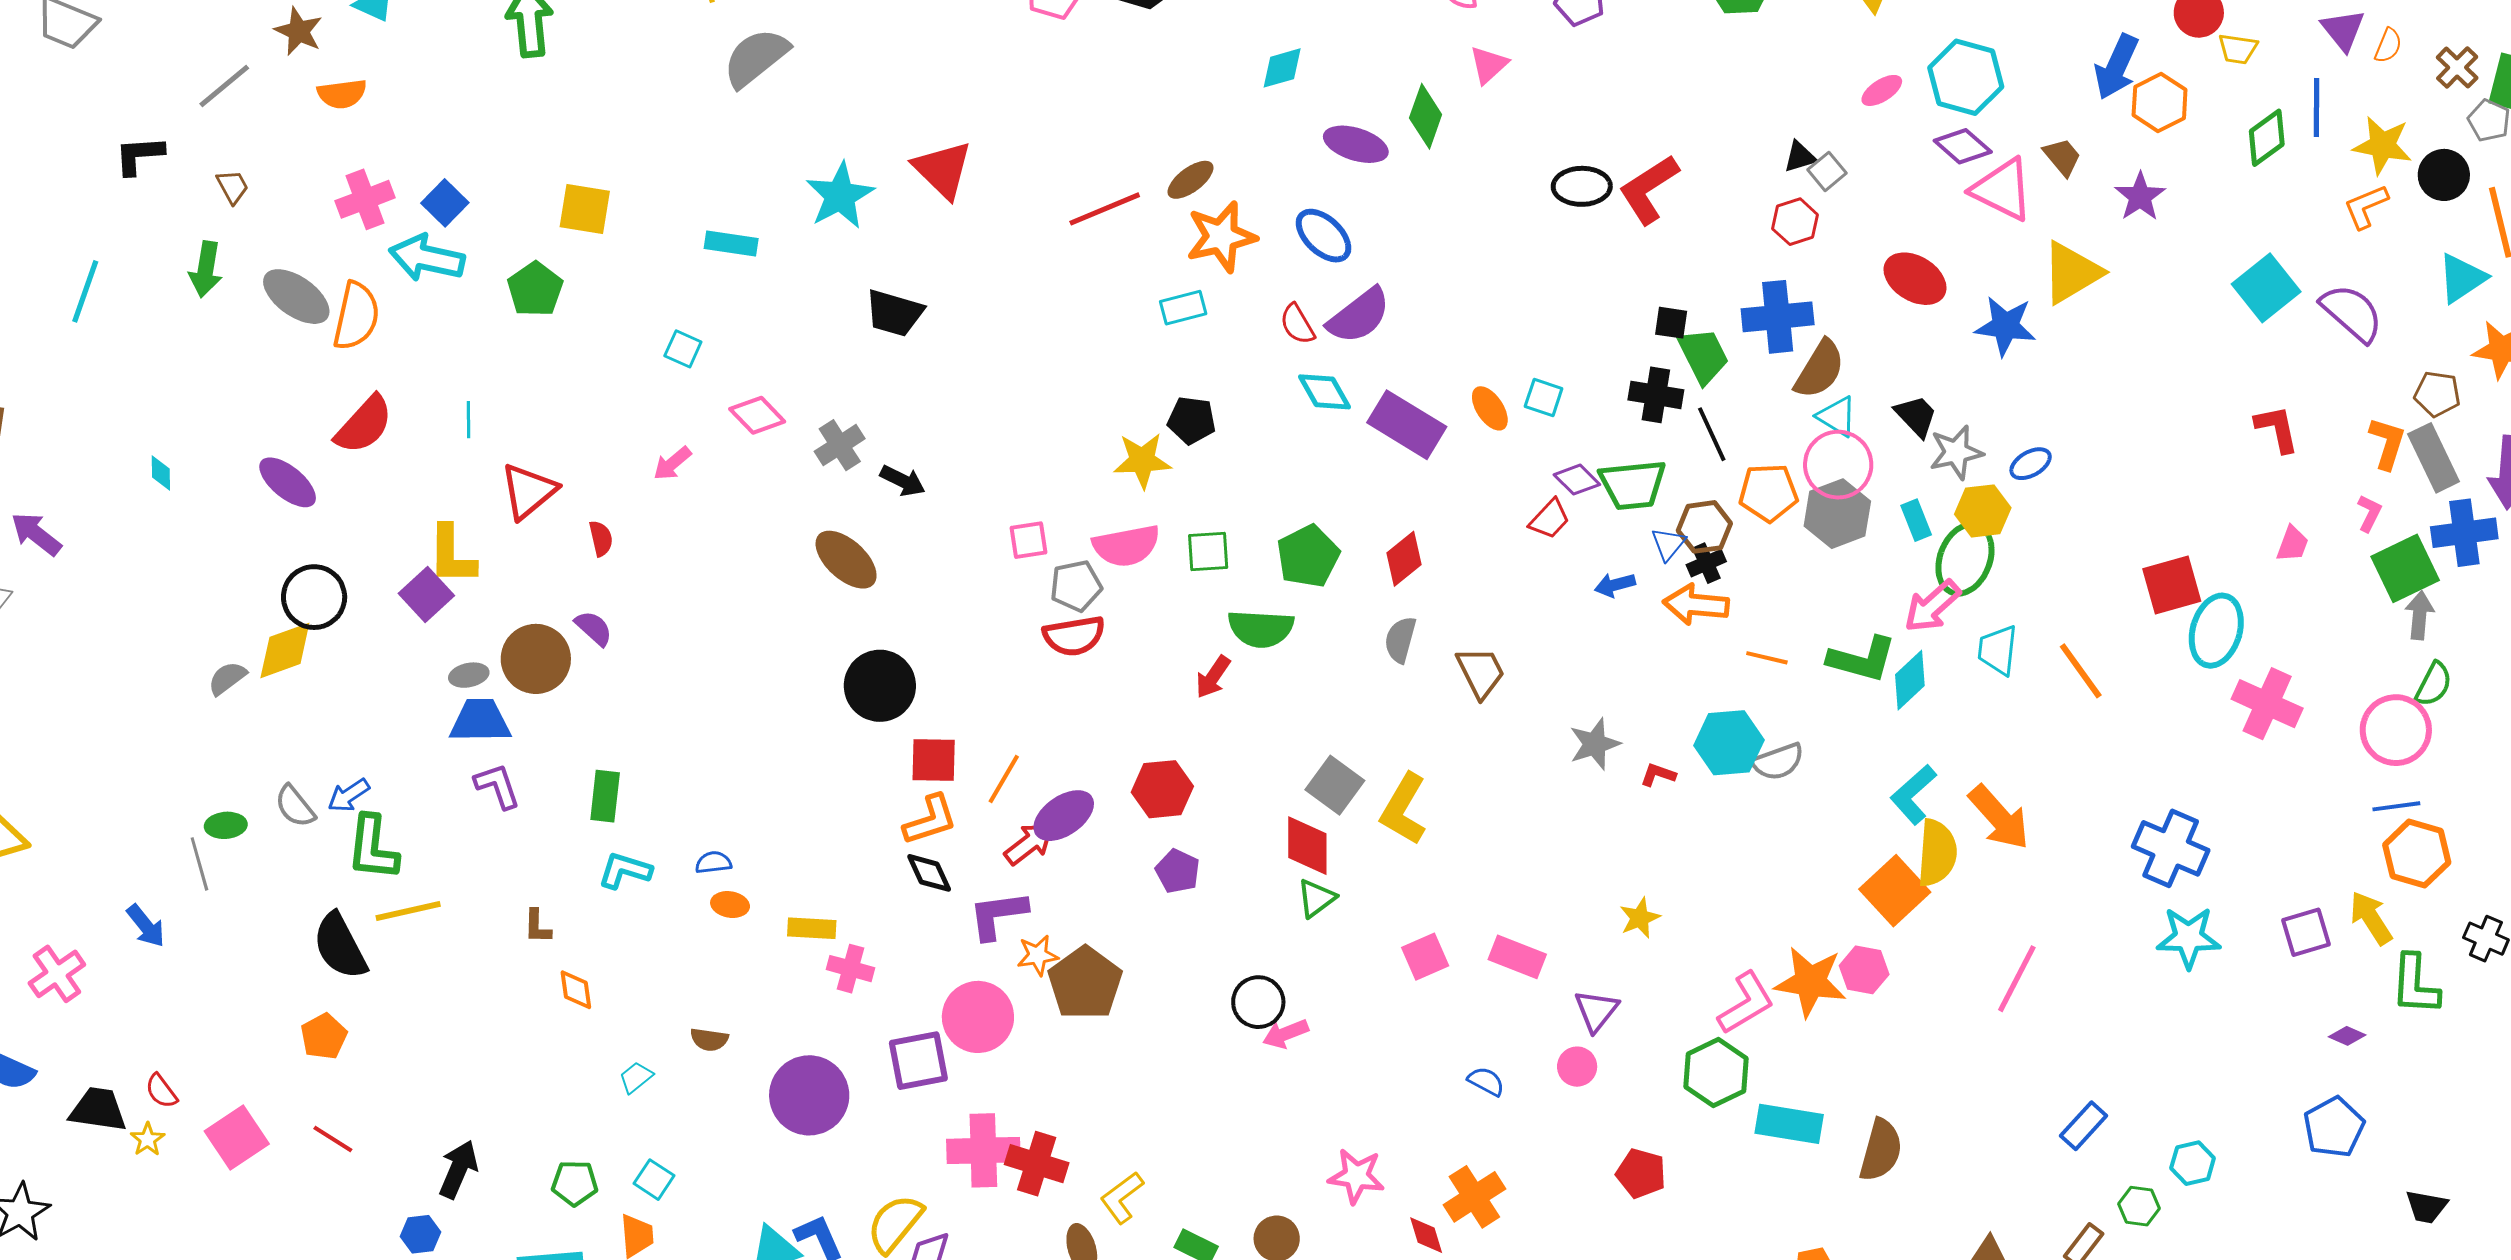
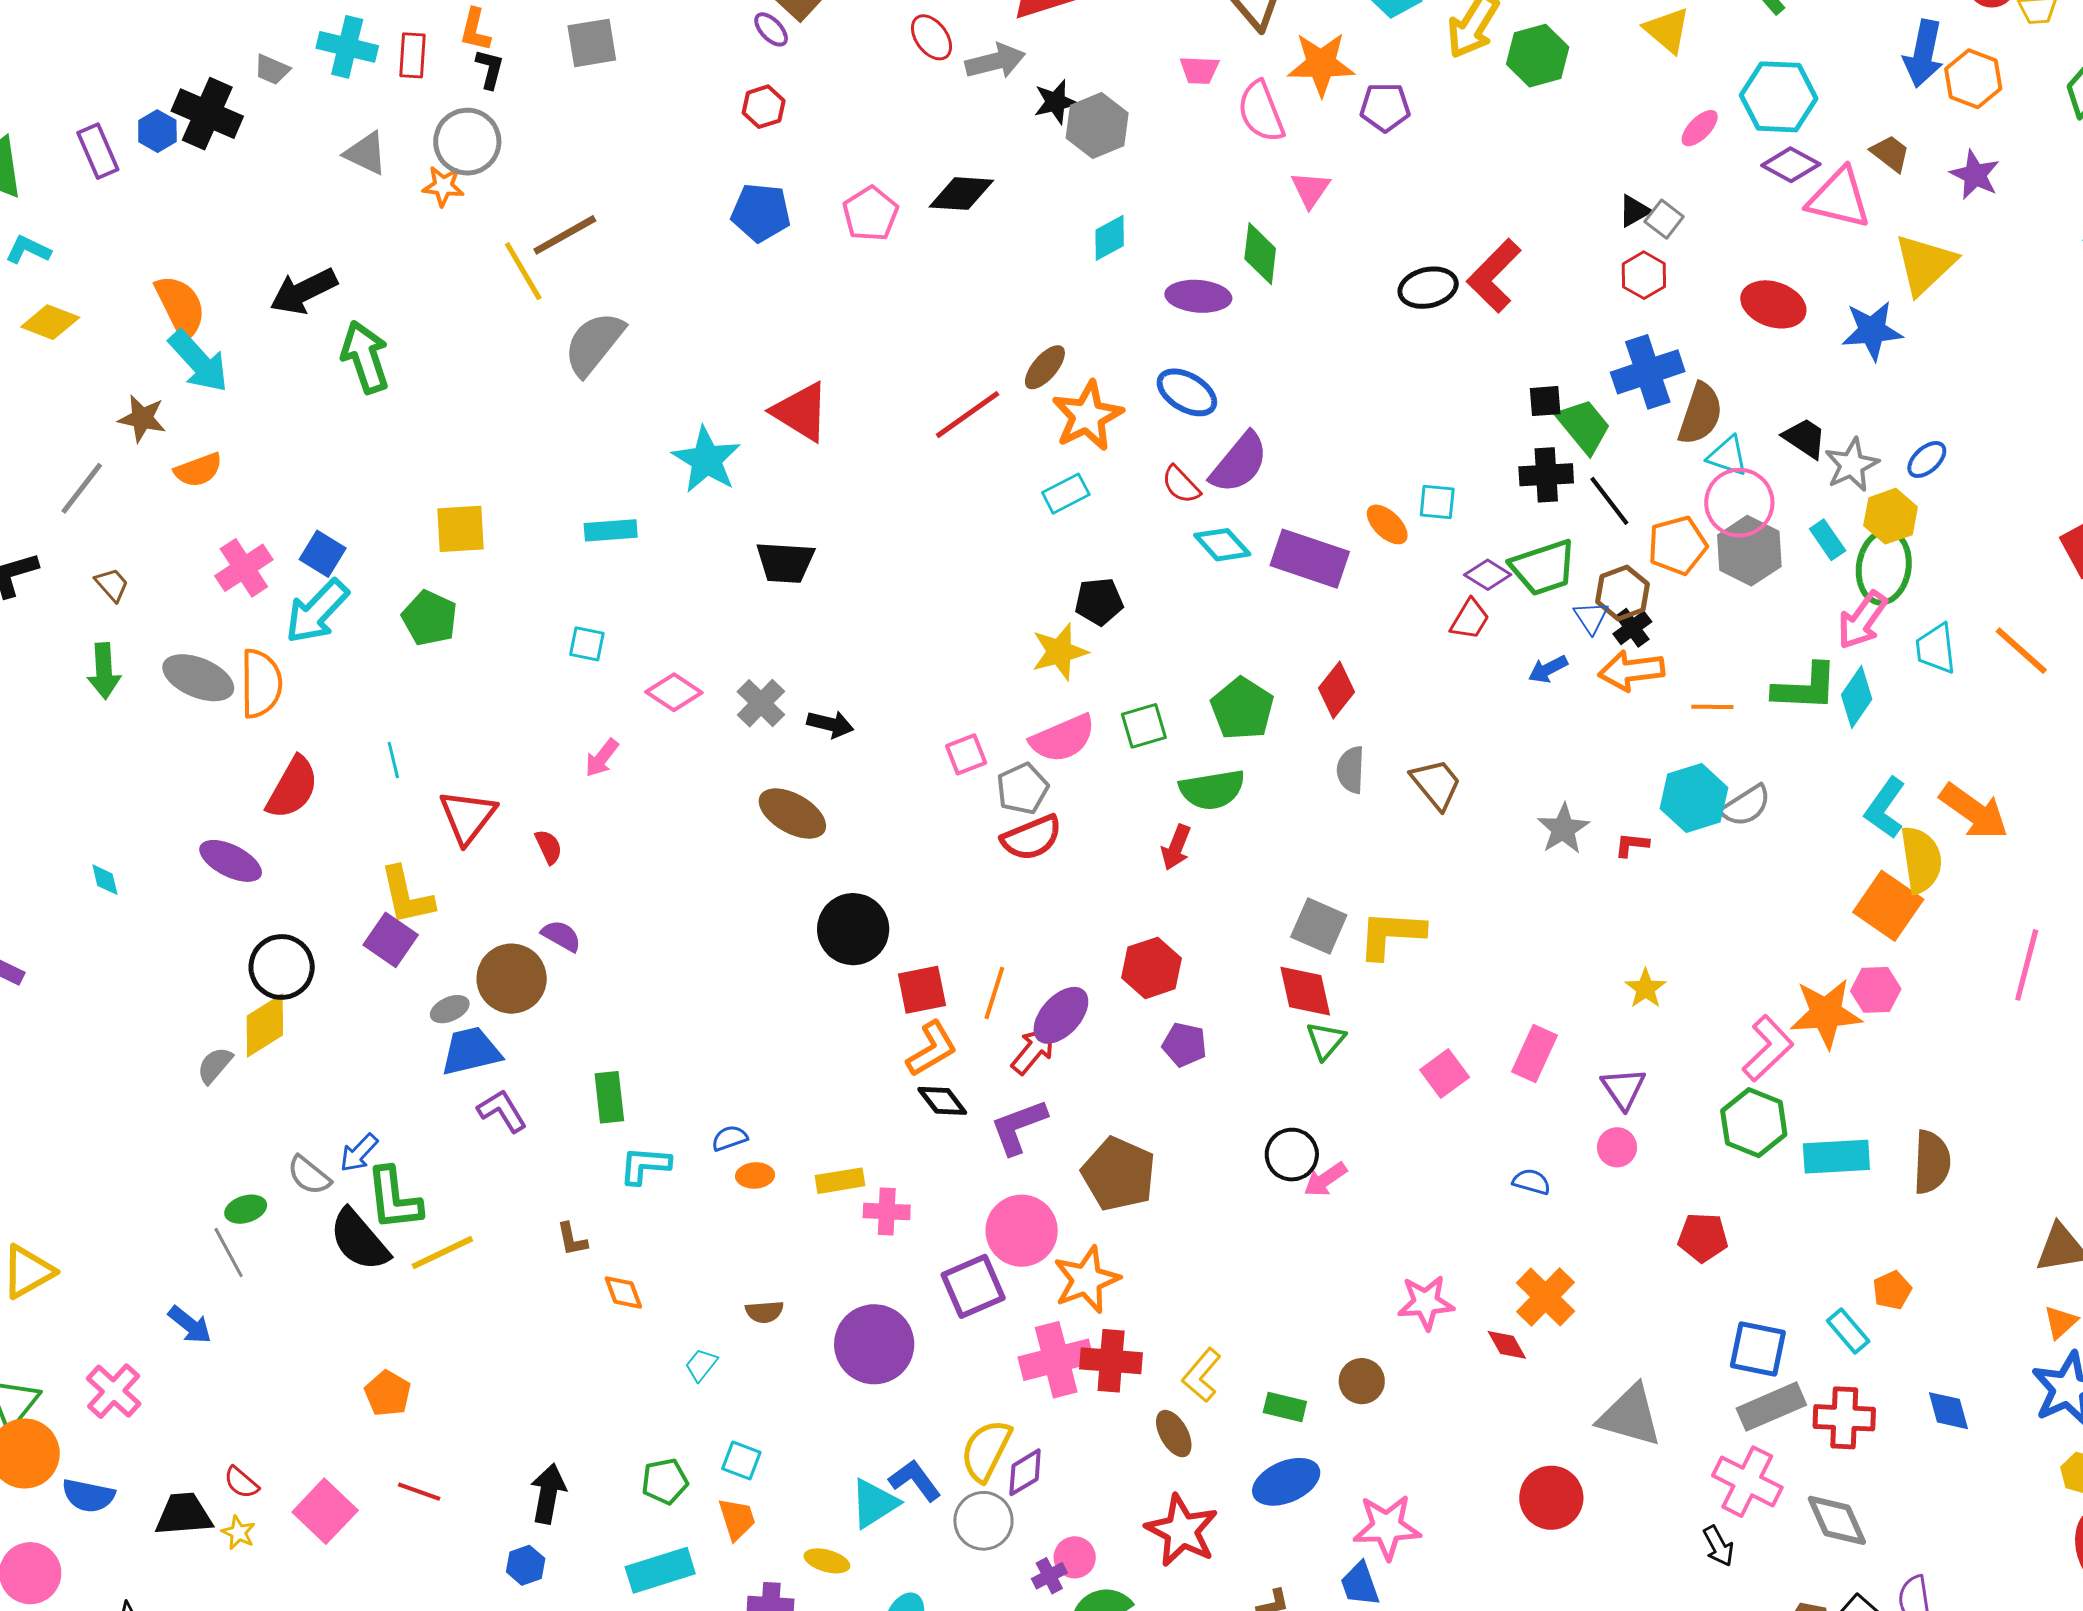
cyan arrow: (427, 258) -> (317, 611), turned -46
yellow L-shape: (1404, 809) -> (1391, 934), turned 76
black semicircle: (340, 946) -> (359, 1240), moved
orange star: (1038, 955) -> (1086, 1280), moved, size x1.6
pink rectangle: (1517, 957) -> (1535, 1054), turned -74

